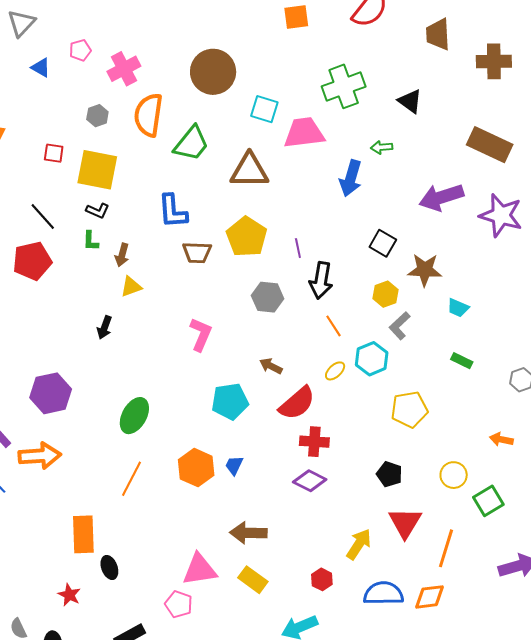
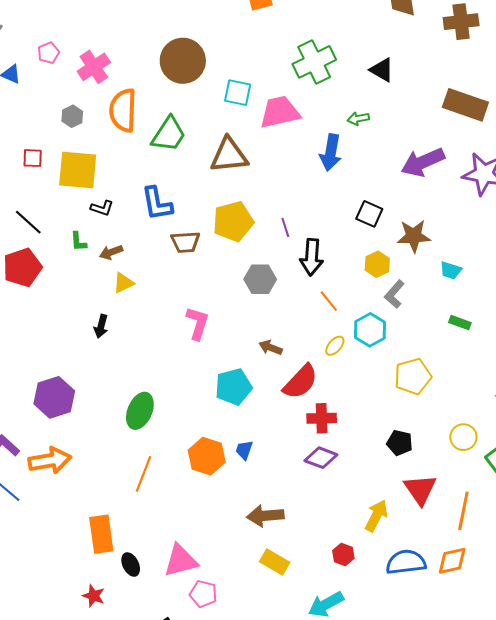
black L-shape: (98, 211) -> (102, 208), moved
yellow pentagon: (247, 237) -> (233, 221), turned 30
brown arrow: (122, 255) -> (111, 252), turned 60
pink triangle: (200, 570) -> (181, 561), moved

